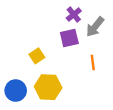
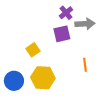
gray arrow: (95, 27) -> (85, 24), turned -132
orange line: (93, 63) -> (85, 65), moved

